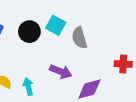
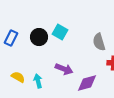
gray semicircle: (79, 38) -> (99, 42), moved

